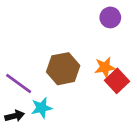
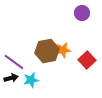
orange star: (105, 67) -> (63, 50), moved
black arrow: (15, 116) -> (11, 78), moved

